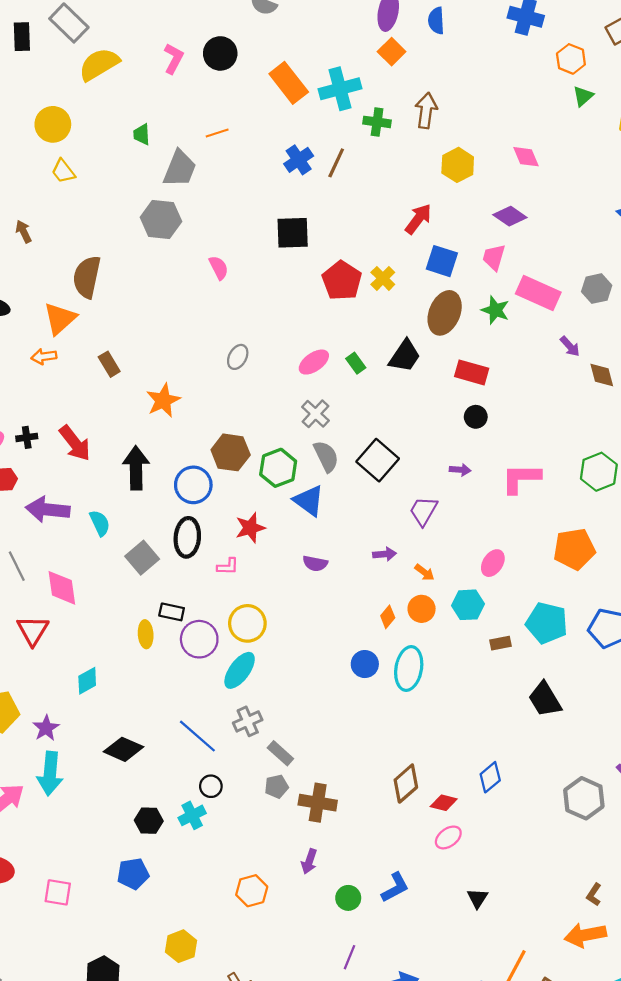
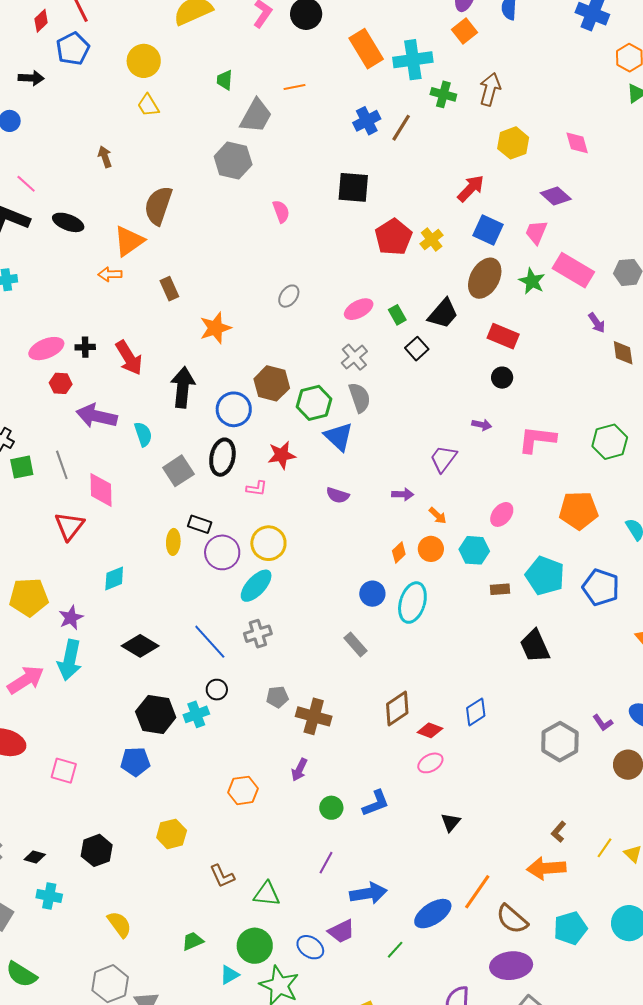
black square: (378, 460) -> (417, 349), moved, size x0.6
gray rectangle: (280, 753) -> (355, 644), moved
black hexagon: (149, 821) -> (156, 714), size x1.5

